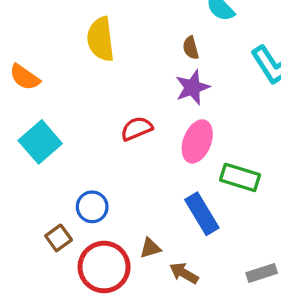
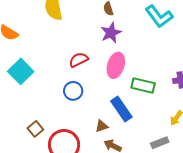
blue circle: (92, 207) -> (73, 91), moved
brown triangle: (150, 248) -> (102, 126), moved

